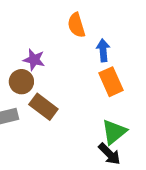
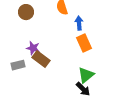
purple star: (34, 60) -> (33, 48), moved
brown circle: (21, 82) -> (26, 12), moved

